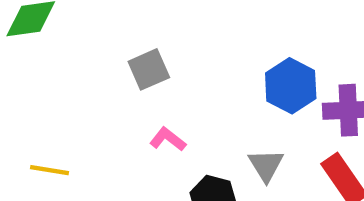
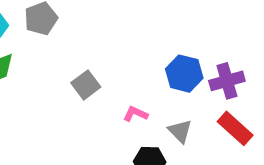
pink L-shape: (168, 139) -> (135, 114), moved

